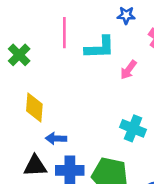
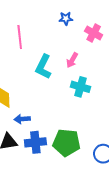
cyan L-shape: (100, 48) -> (43, 67), moved, turned 125
cyan cross: (133, 128) -> (81, 87), moved

